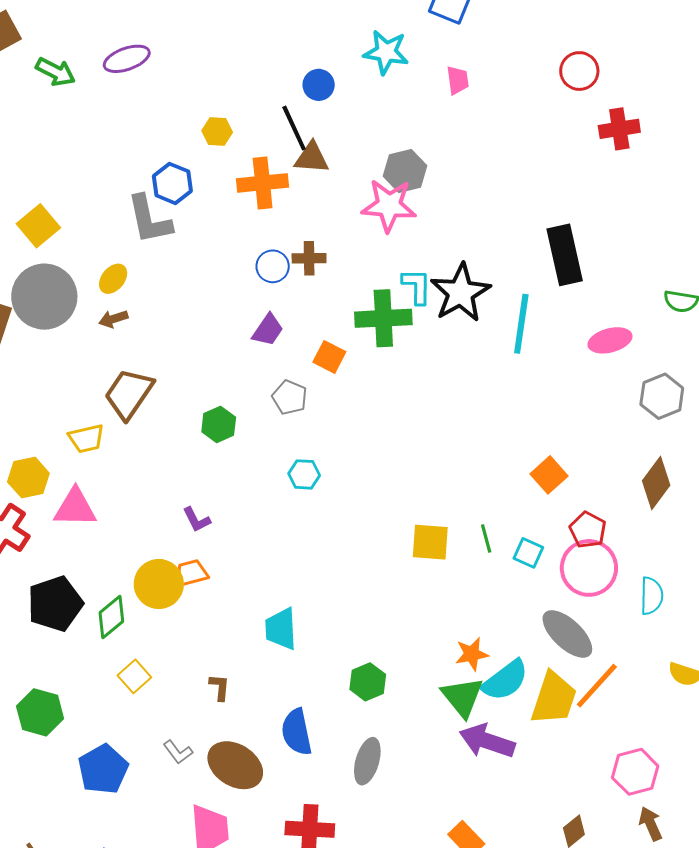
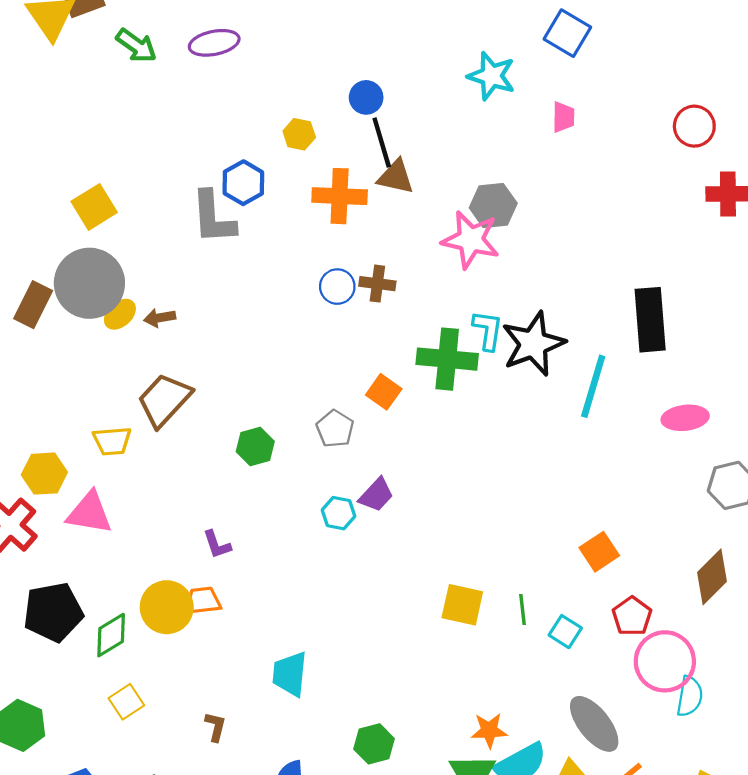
blue circle: (319, 85) -> (366, 97), moved
yellow ellipse: (113, 279) -> (120, 314), moved
purple trapezoid: (268, 330) -> (376, 495), moved
pink circle: (589, 568) -> (665, 661), moved

